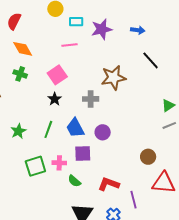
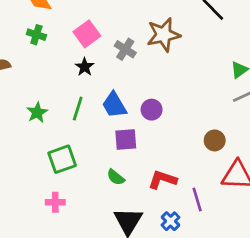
gray cross: (91, 99) -> (125, 49), moved, turned 35
pink cross: (59, 163) -> (55, 202), moved

